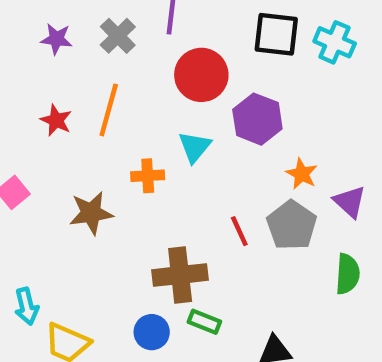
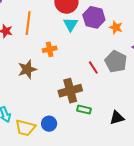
cyan triangle: (195, 147) -> (70, 24), moved
orange star: (302, 174) -> (116, 27), moved
blue circle: (152, 332) -> (49, 124), moved

